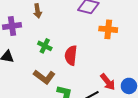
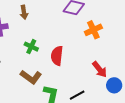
orange cross: (108, 29) -> (93, 30), turned -30
red arrow: (108, 82) -> (100, 69), moved

